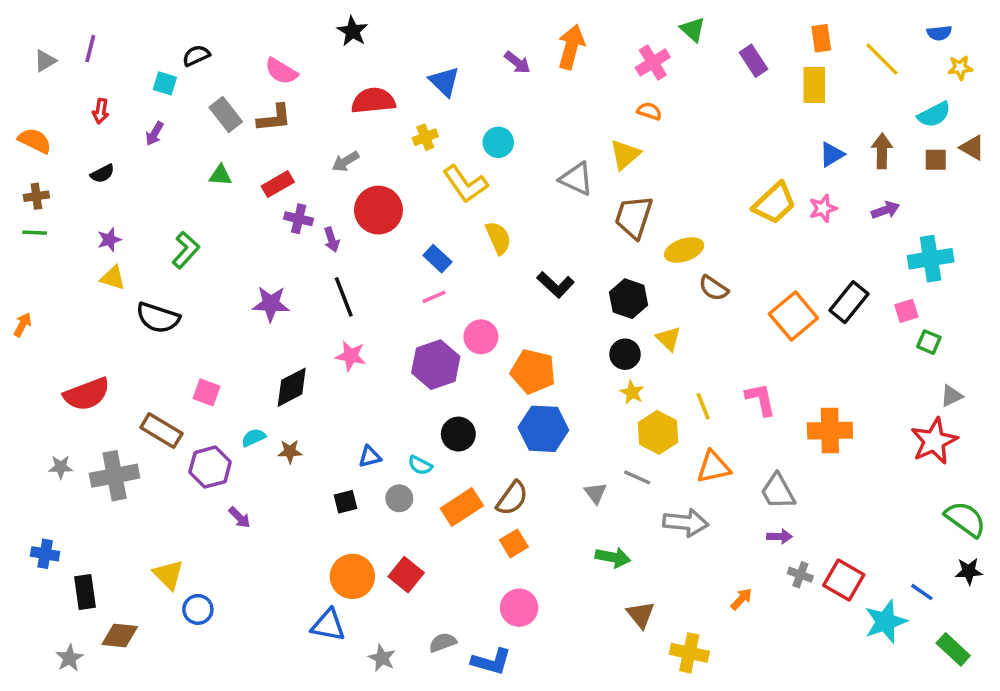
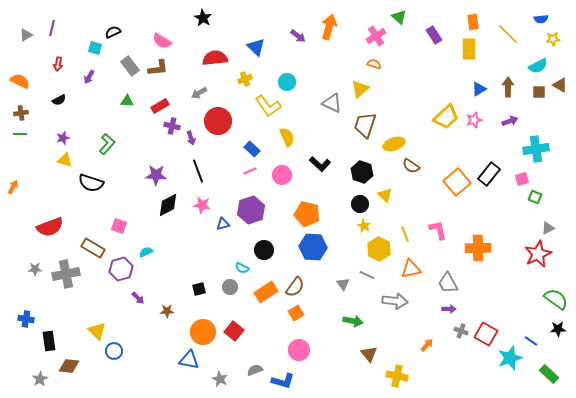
pink circle: (481, 337) -> (282, 175), moved
black diamond: (292, 387) -> (168, 205), moved
brown star: (290, 451) -> (167, 311), moved
blue triangle: (370, 457) -> (223, 224), moved

